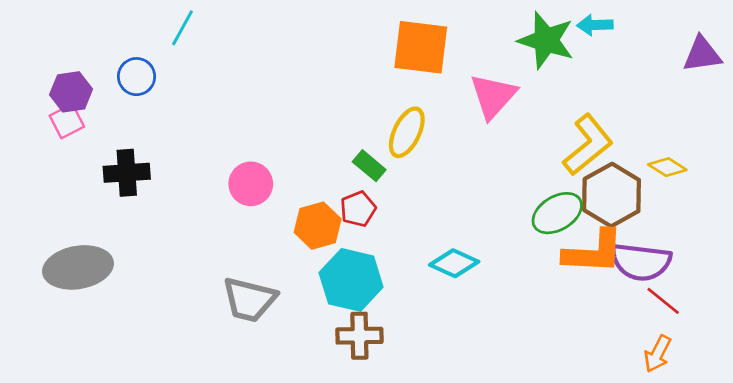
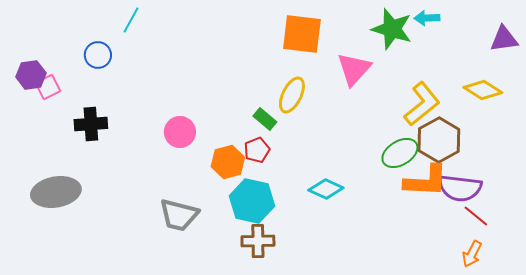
purple hexagon: (71, 92) -> (31, 75), moved
yellow diamond: (667, 167) -> (483, 90), moved, size x1.4

